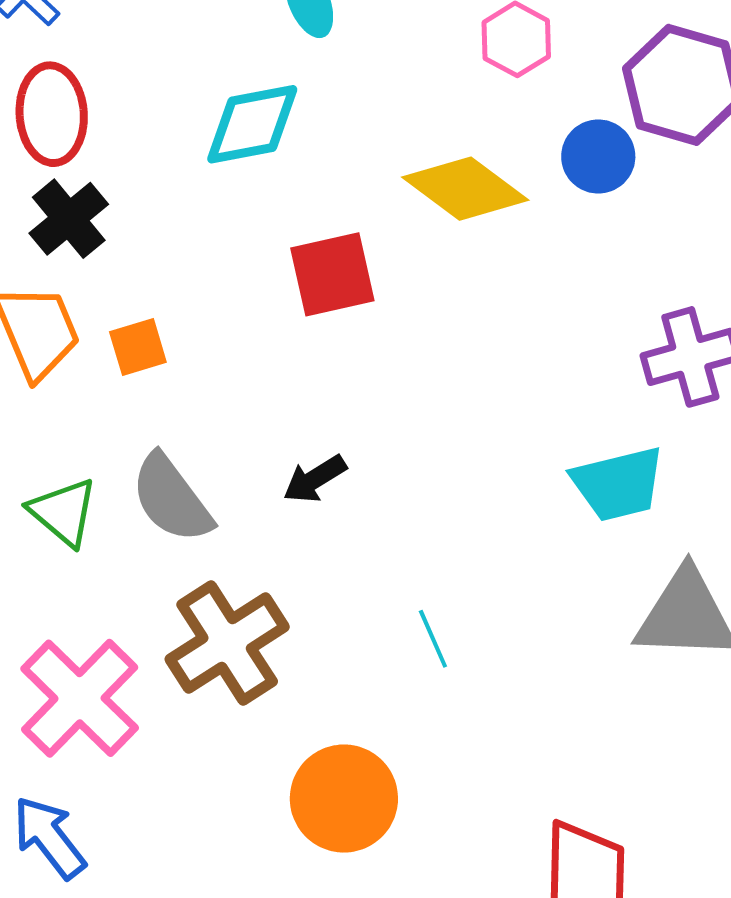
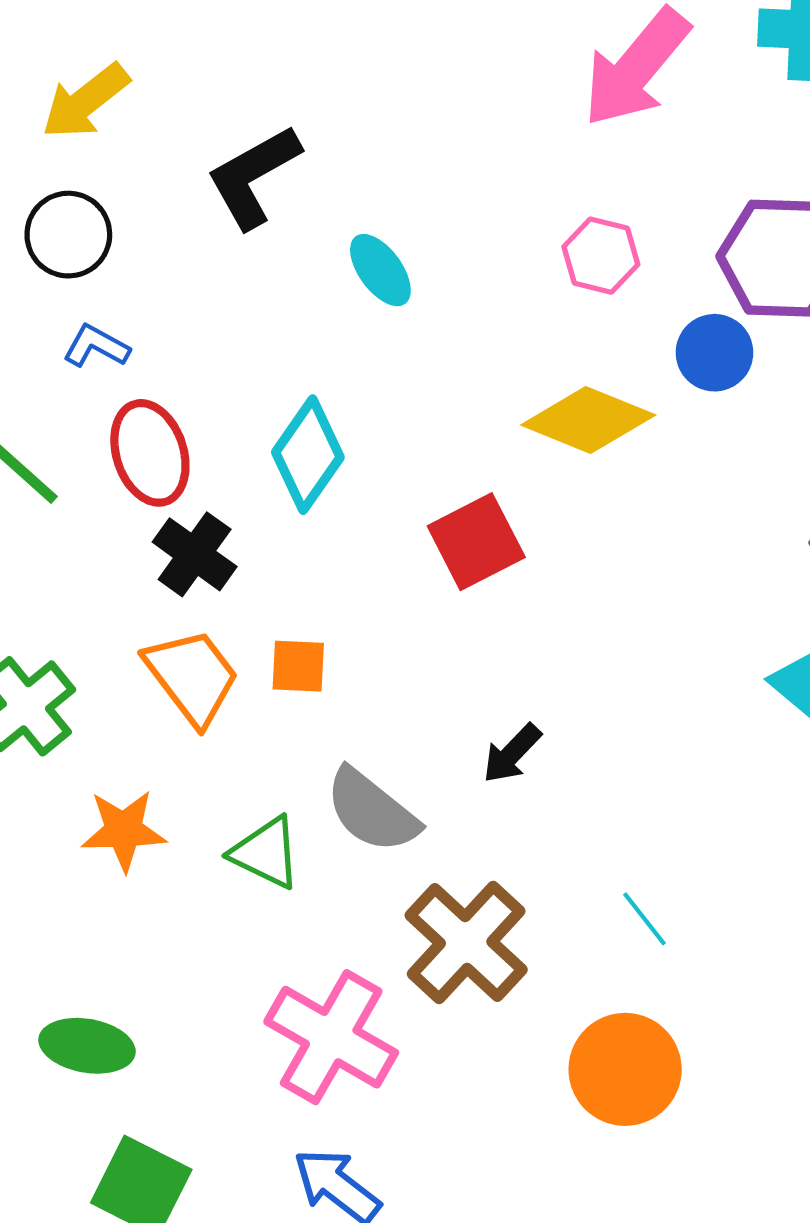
cyan diamond: (252, 124) -> (308, 455), moved, turned -30
orange square: (138, 347) -> (298, 666), turned 34
cyan line: (433, 639) -> (644, 919), moved

